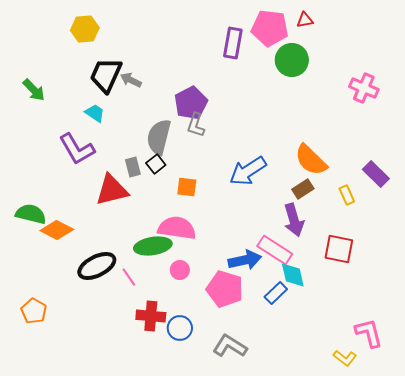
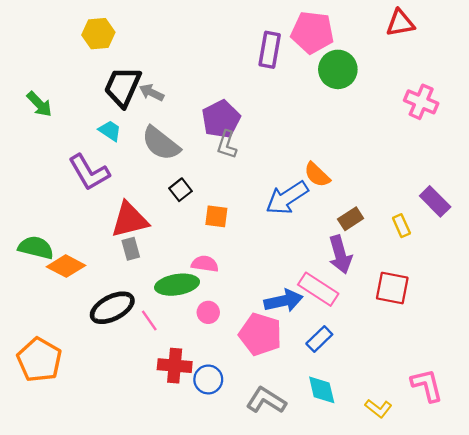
red triangle: (305, 20) -> (400, 23), moved, size x1.5
gray semicircle: (159, 137) -> (161, 143), moved, turned -66
orange semicircle: (311, 160) -> (317, 175), moved, size x0.7
gray rectangle: (133, 167) -> (131, 249), moved
pink semicircle: (177, 228) -> (205, 264), size x0.6
cyan diamond: (293, 275) -> (322, 390), moved
orange pentagon: (34, 311) -> (39, 360), size x1.5
yellow L-shape: (345, 358) -> (378, 408), moved

